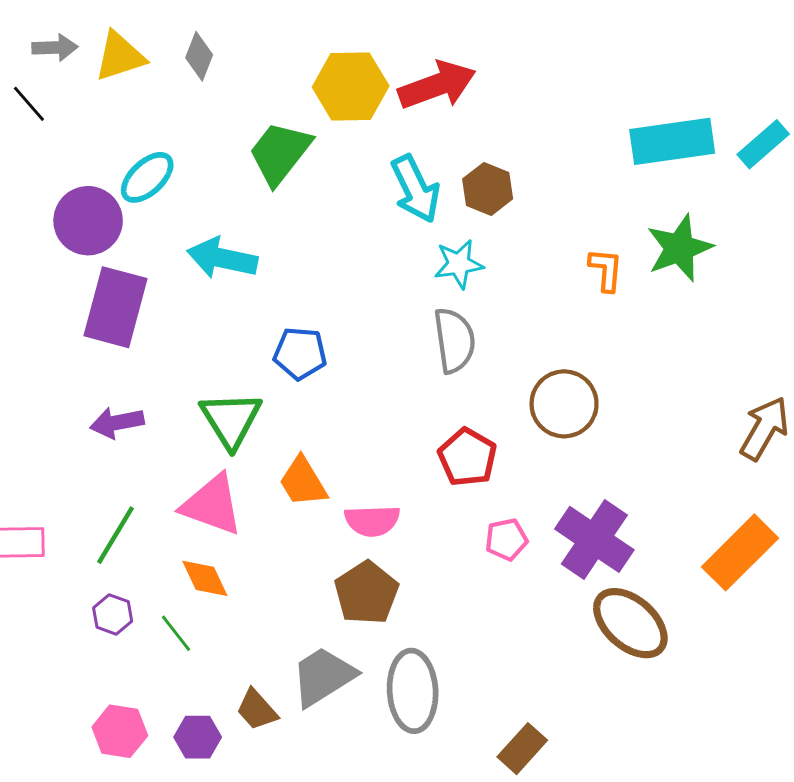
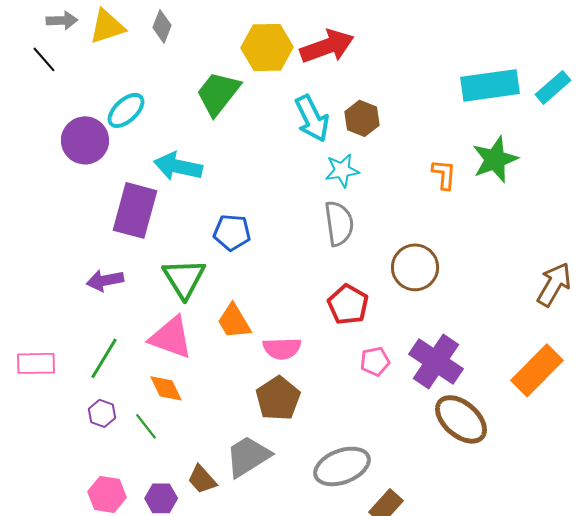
purple rectangle: (115, 307) -> (135, 210), moved
gray ellipse: (413, 691) -> (342, 466), moved, turned 72

